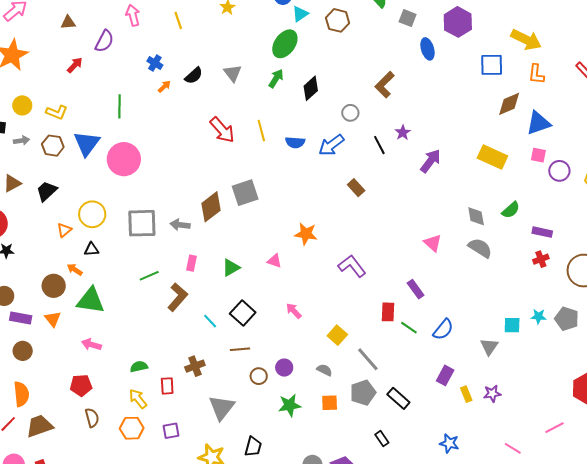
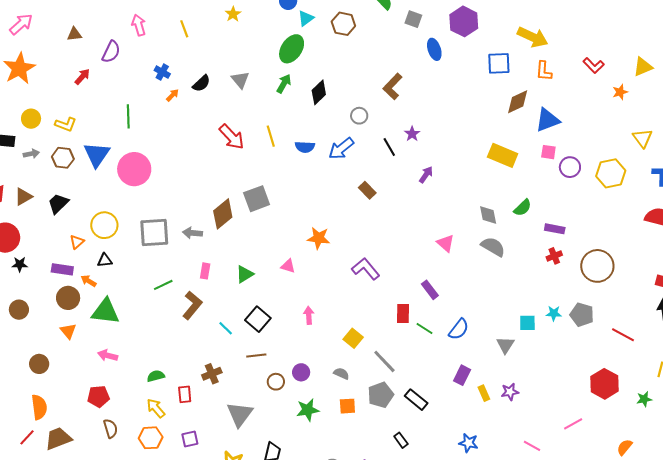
purple arrow: (431, 161) -> (426, 175), moved, size x0.7
pink arrow: (294, 311) -> (309, 315), turned 42
purple rectangle: (21, 318) -> (62, 269), moved

